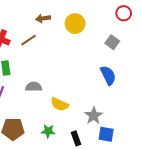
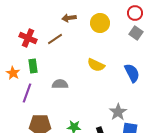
red circle: (124, 13) -> (135, 13), moved
gray square: (112, 42) -> (136, 33), moved
yellow semicircle: (60, 104) -> (96, 65), moved

